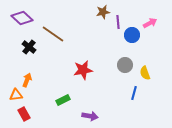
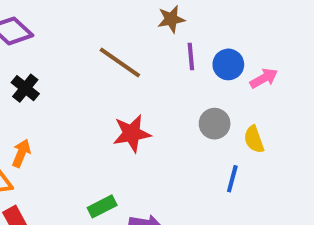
purple line: (118, 22) -> (191, 57), moved
pink arrow: (150, 23) -> (264, 78), moved
brown line: (53, 34) -> (120, 62), moved
green rectangle: (63, 100) -> (102, 206), moved

